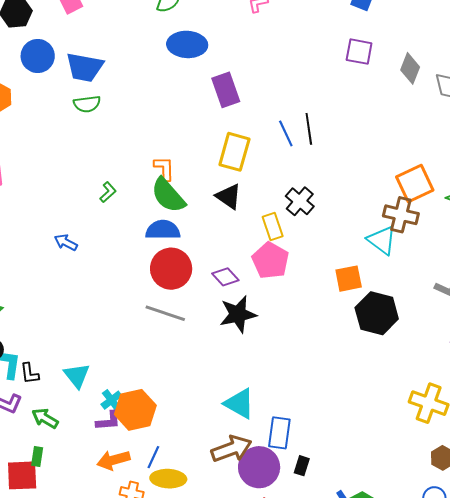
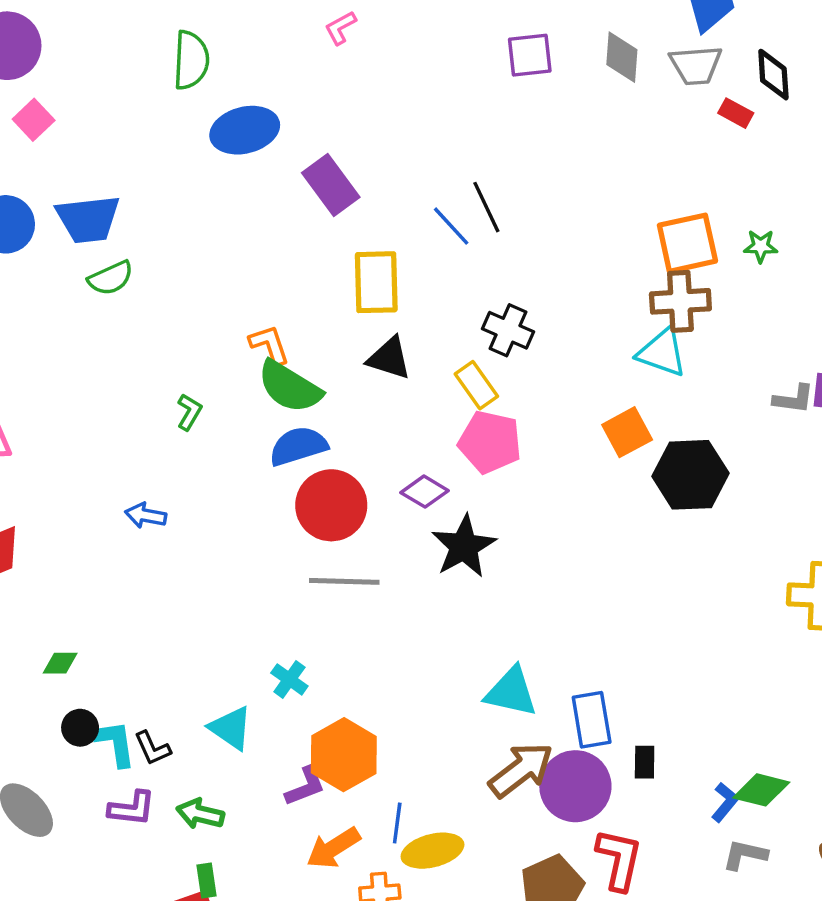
orange square: (415, 183) -> (687, 243), turned 30
cyan cross: (111, 400) -> (289, 679), moved

